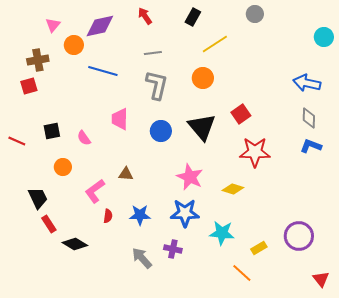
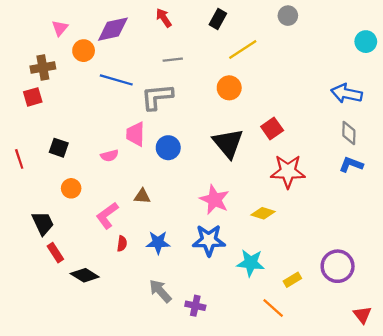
gray L-shape: (157, 85) -> (157, 97), moved, turned -108
black square: (52, 131) -> (59, 148), turned 30
blue circle: (161, 131) -> (168, 148), moved
pink semicircle: (84, 138) -> (110, 156), moved, turned -70
red line: (17, 141) -> (19, 159), turned 48
purple cross: (173, 249) -> (195, 306), moved

